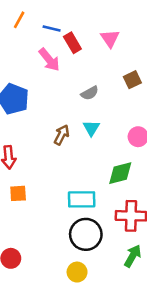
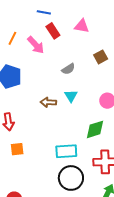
orange line: (19, 20) -> (12, 38), moved
blue line: (52, 29) -> (44, 12), moved
pink triangle: (110, 38) -> (82, 26), turned -42
brown arrow: (62, 135) -> (48, 102), turned -112

